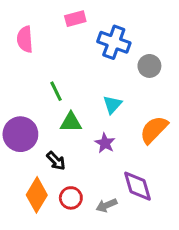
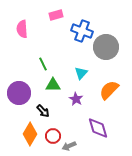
gray circle: (149, 66) -> (106, 47), size x1.6
gray arrow: (106, 205) -> (69, 146), moved

